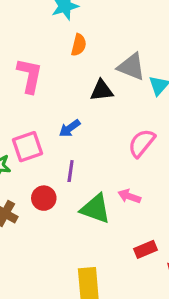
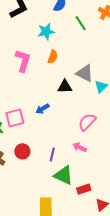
pink L-shape: (30, 76) -> (23, 61), moved
purple line: (71, 171) -> (52, 155), moved
pink arrow: (129, 196) -> (80, 147), moved
green triangle: (95, 209) -> (64, 175), moved

